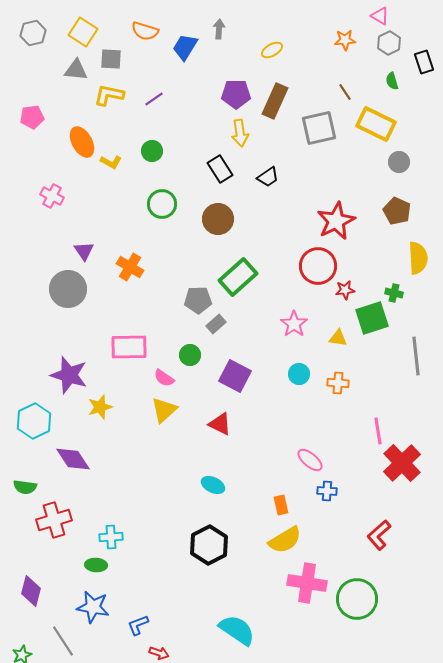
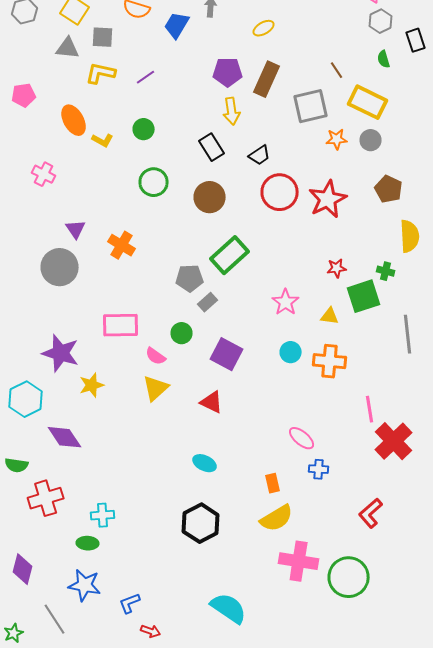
orange star: (345, 40) -> (337, 139), moved
gray circle: (399, 162) -> (371, 140), moved
red circle: (318, 266) -> (280, 192), moved
orange cross: (338, 383) -> (330, 361), size x1.5

